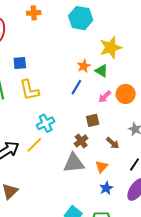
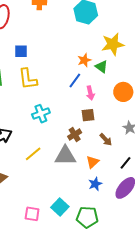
pink arrow: (105, 97) -> (90, 93), moved, turned -64
yellow line: (34, 145) -> (33, 154), moved

